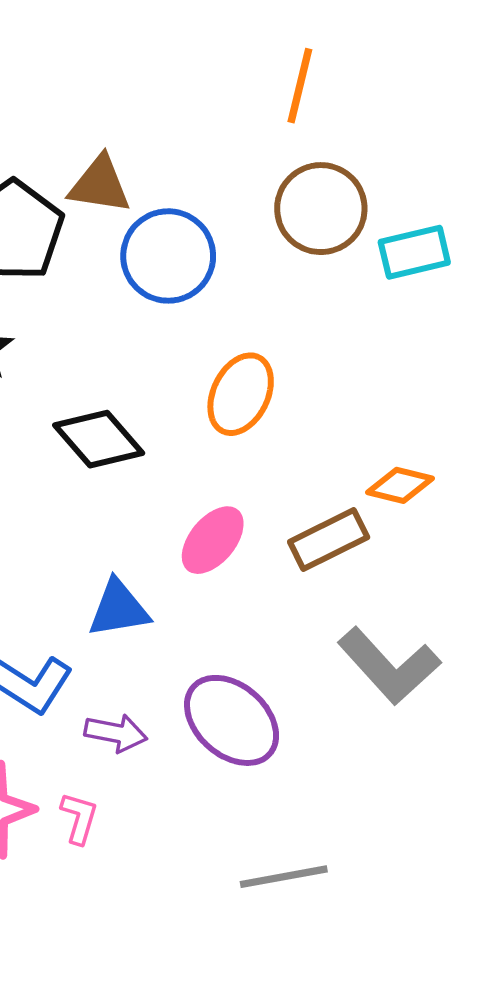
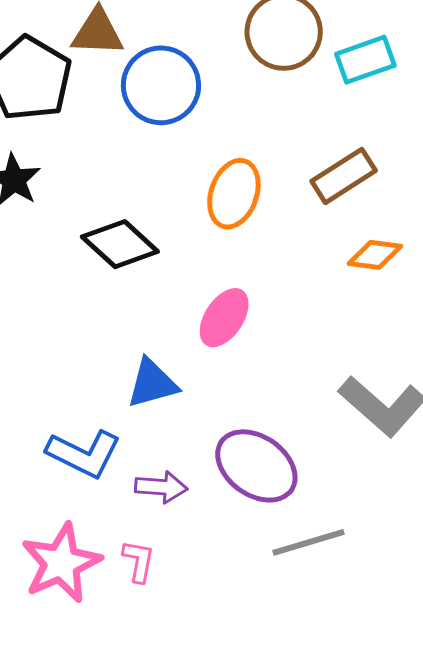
brown rectangle: (329, 539) -> (344, 176), moved
gray line: (284, 877) -> (309, 542), moved

